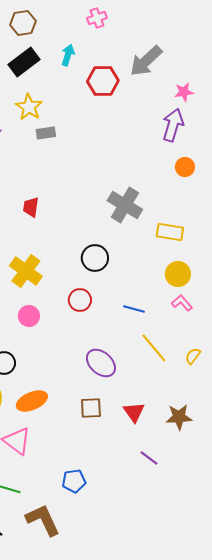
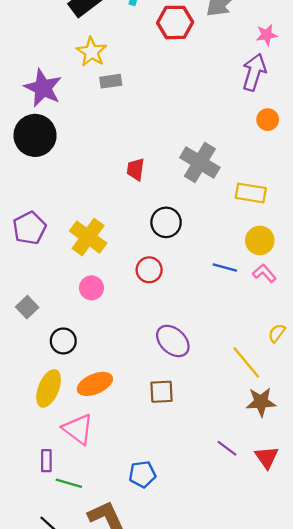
red trapezoid: (31, 207) -> (136, 169), moved
blue line: (134, 309) -> (225, 268), moved
yellow line: (154, 348) -> (246, 362), moved
red triangle: (134, 412) -> (267, 457), moved

